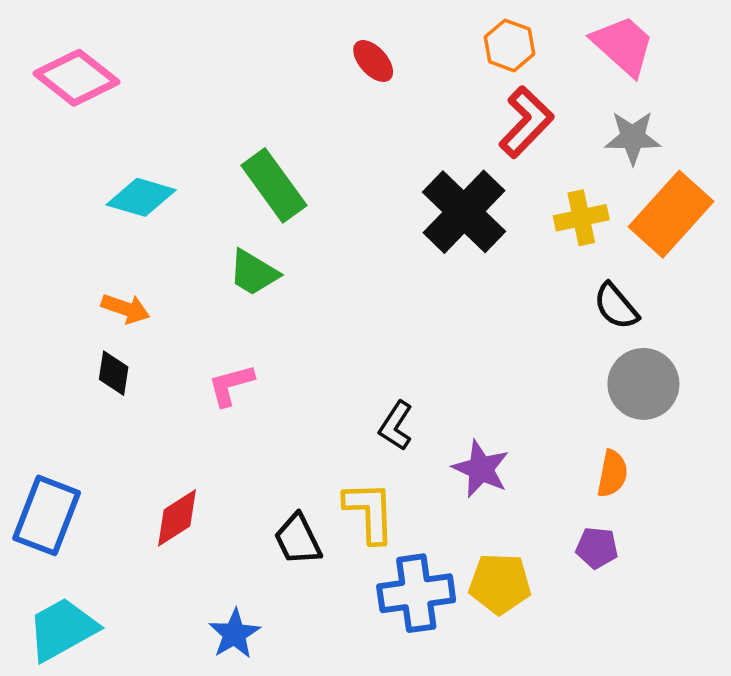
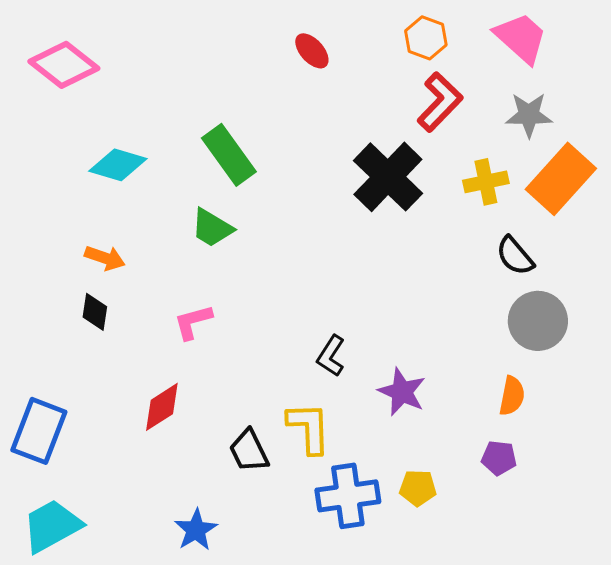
red diamond: (177, 518) -> (162, 407), moved
yellow pentagon: (500, 584) -> (418, 488), size x0.7

